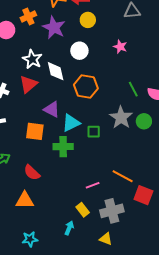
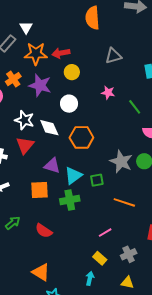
green line: (133, 89) -> (135, 107), moved
orange line: (123, 176) -> (124, 202), moved
orange triangle: (25, 200) -> (41, 272), moved, turned 42
gray cross: (112, 211) -> (129, 254), size x0.7

